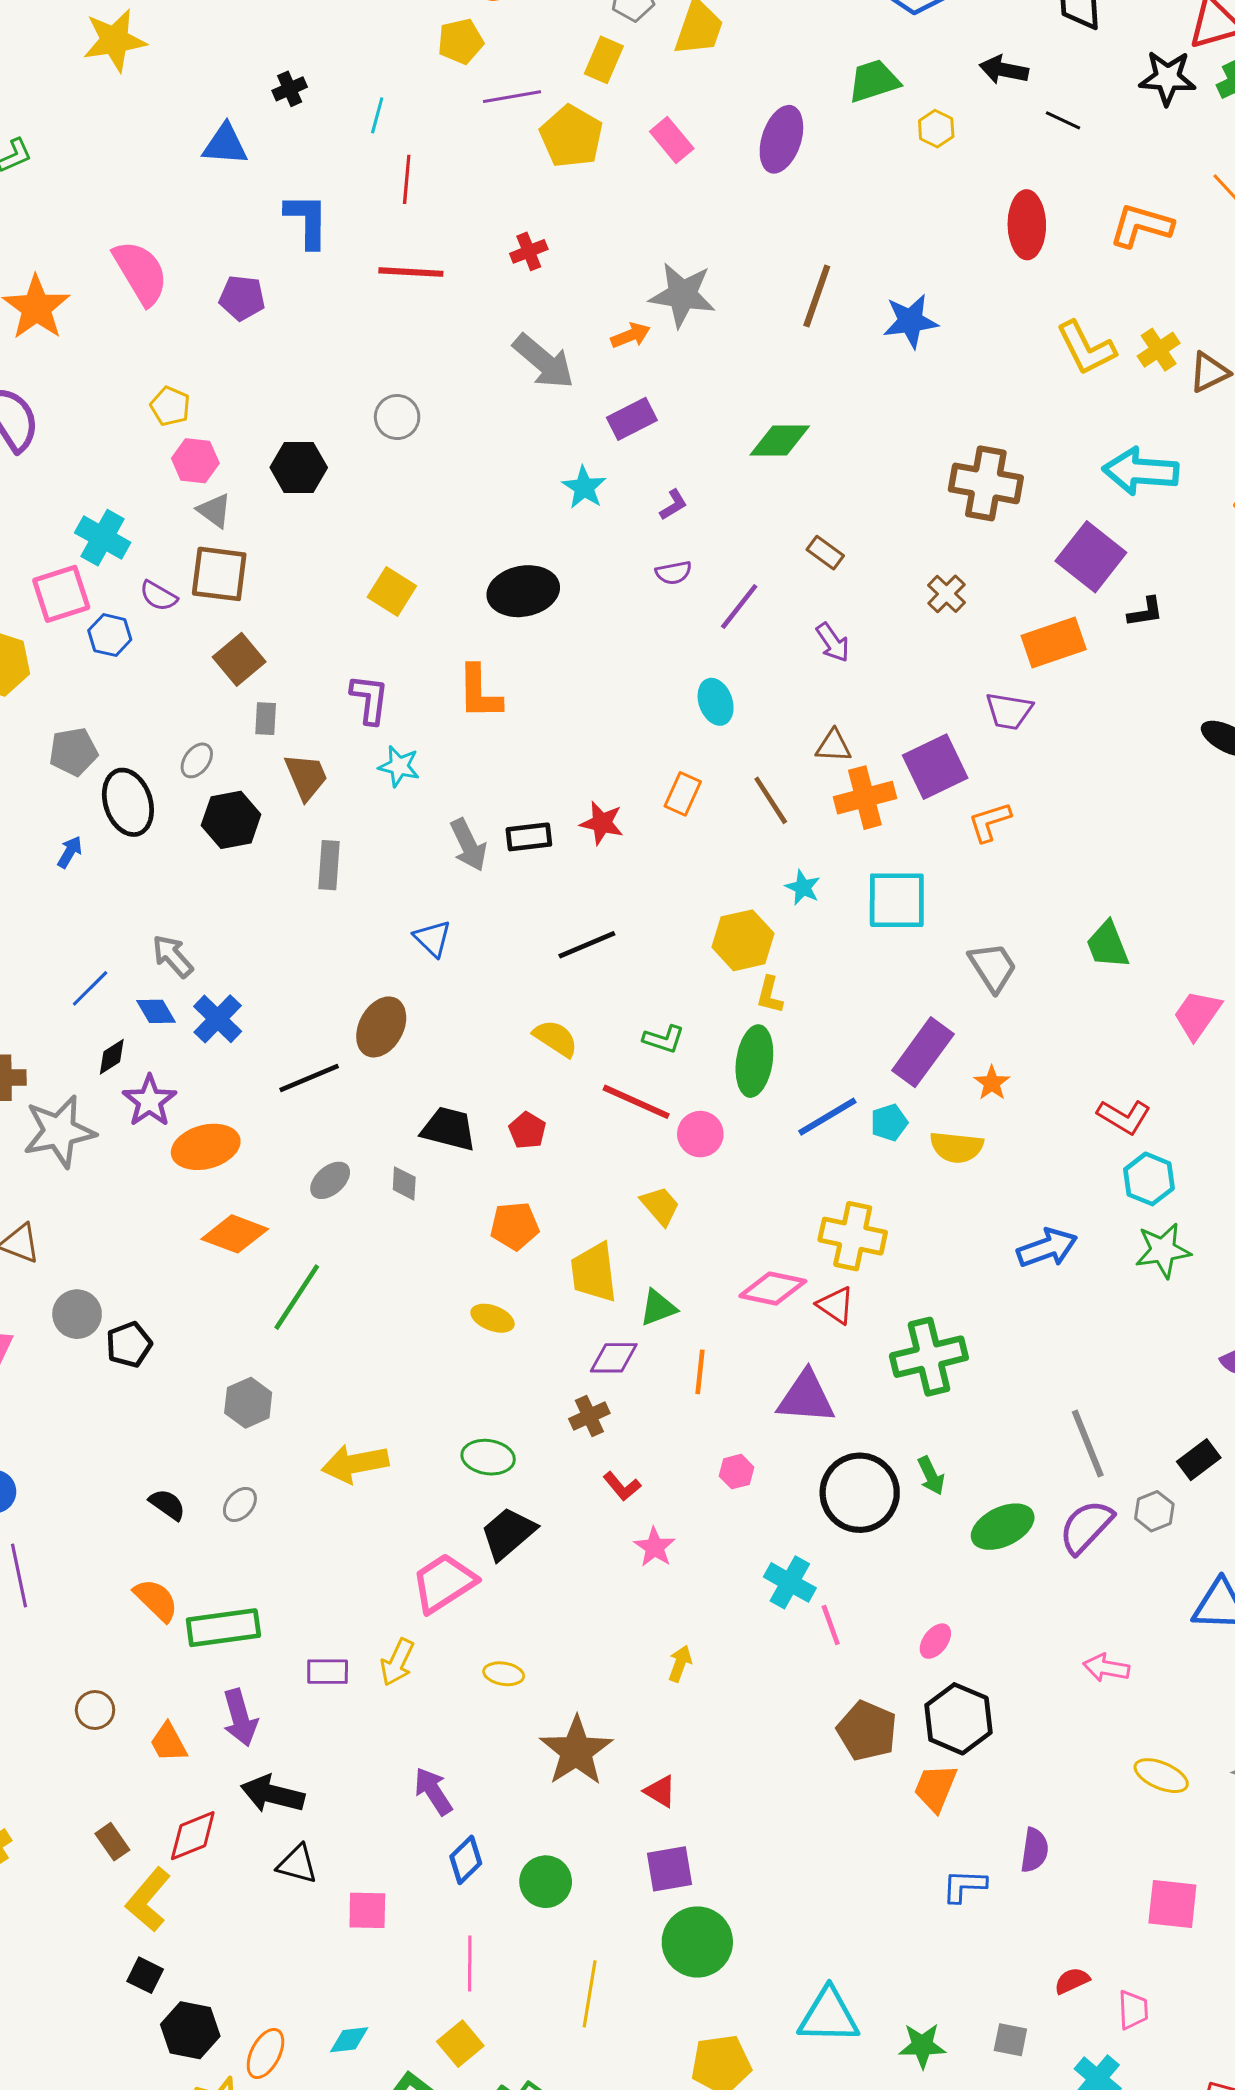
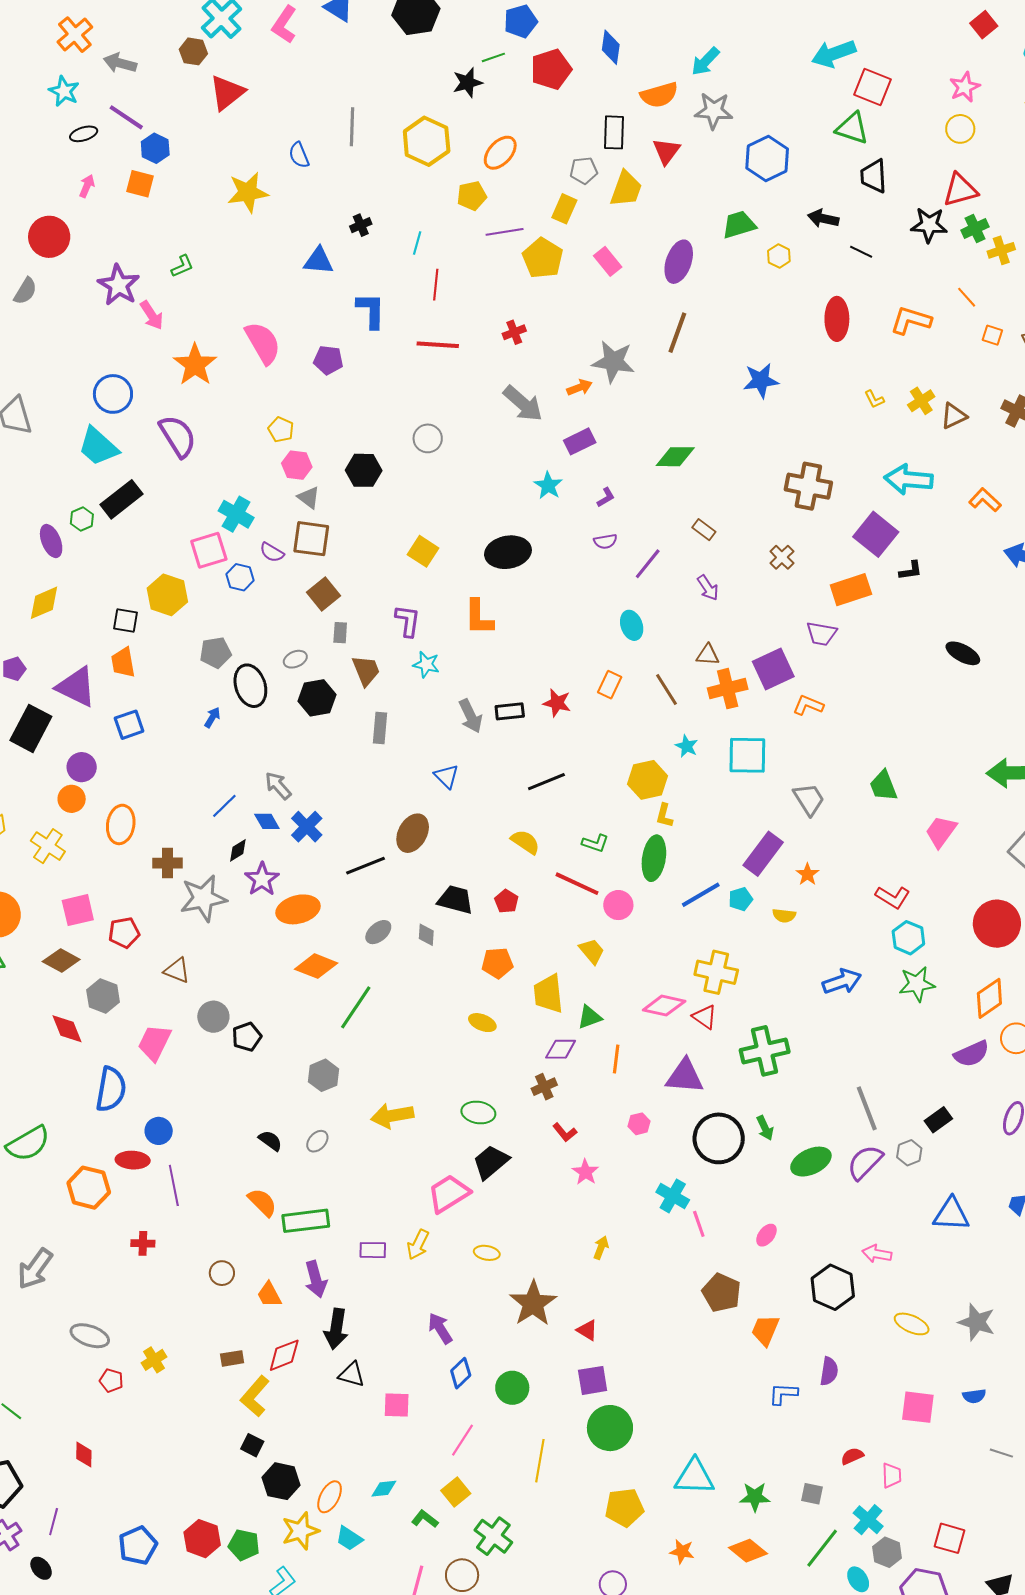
brown line: (817, 296) -> (677, 333), moved
yellow L-shape: (1086, 348) -> (874, 399), size x0.5
gray ellipse: (197, 760) -> (295, 659), turned 30
orange L-shape: (990, 822) -> (808, 705), turned 40
yellow semicircle: (957, 1147) -> (784, 916), size x0.7
black hexagon: (958, 1719) -> (833, 1287), moved
black arrow: (272, 1794) -> (336, 1329), turned -96
brown rectangle: (112, 1842) -> (232, 1358), turned -65
pink line: (470, 1963) -> (463, 1440), turned 32

